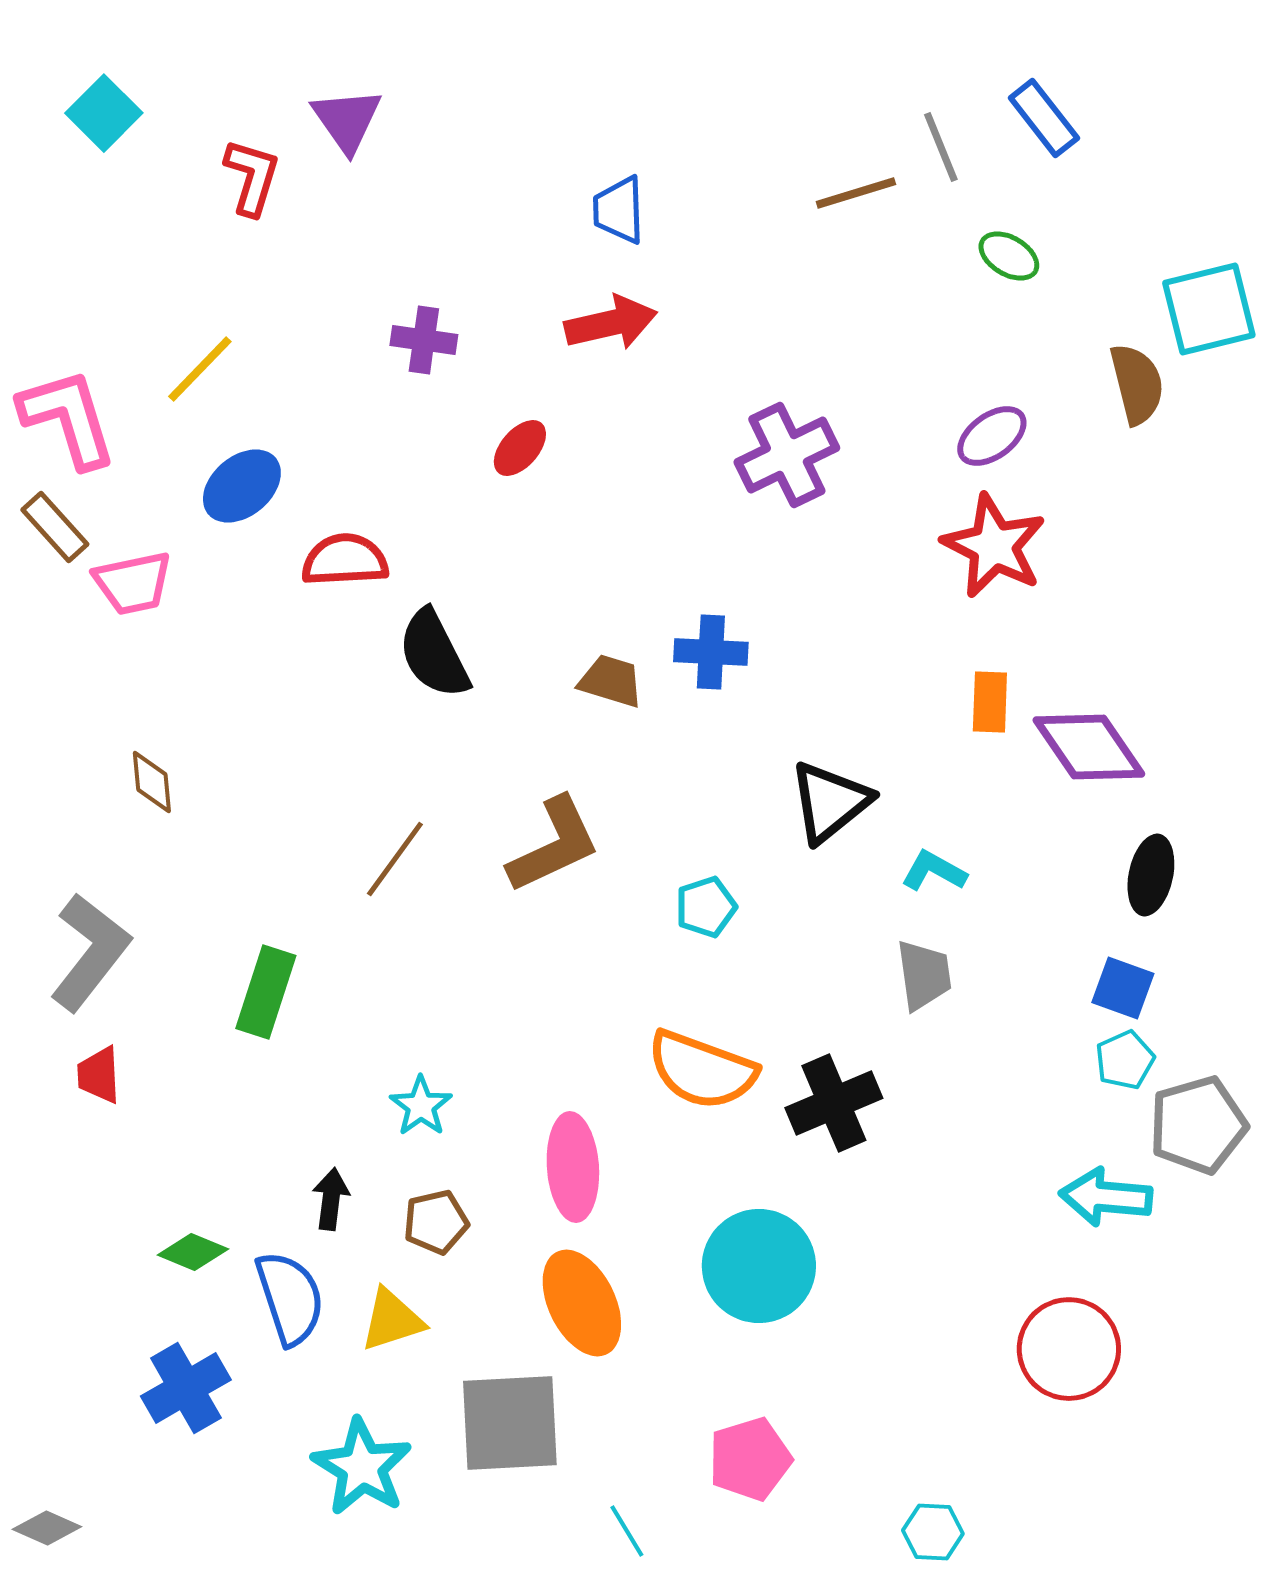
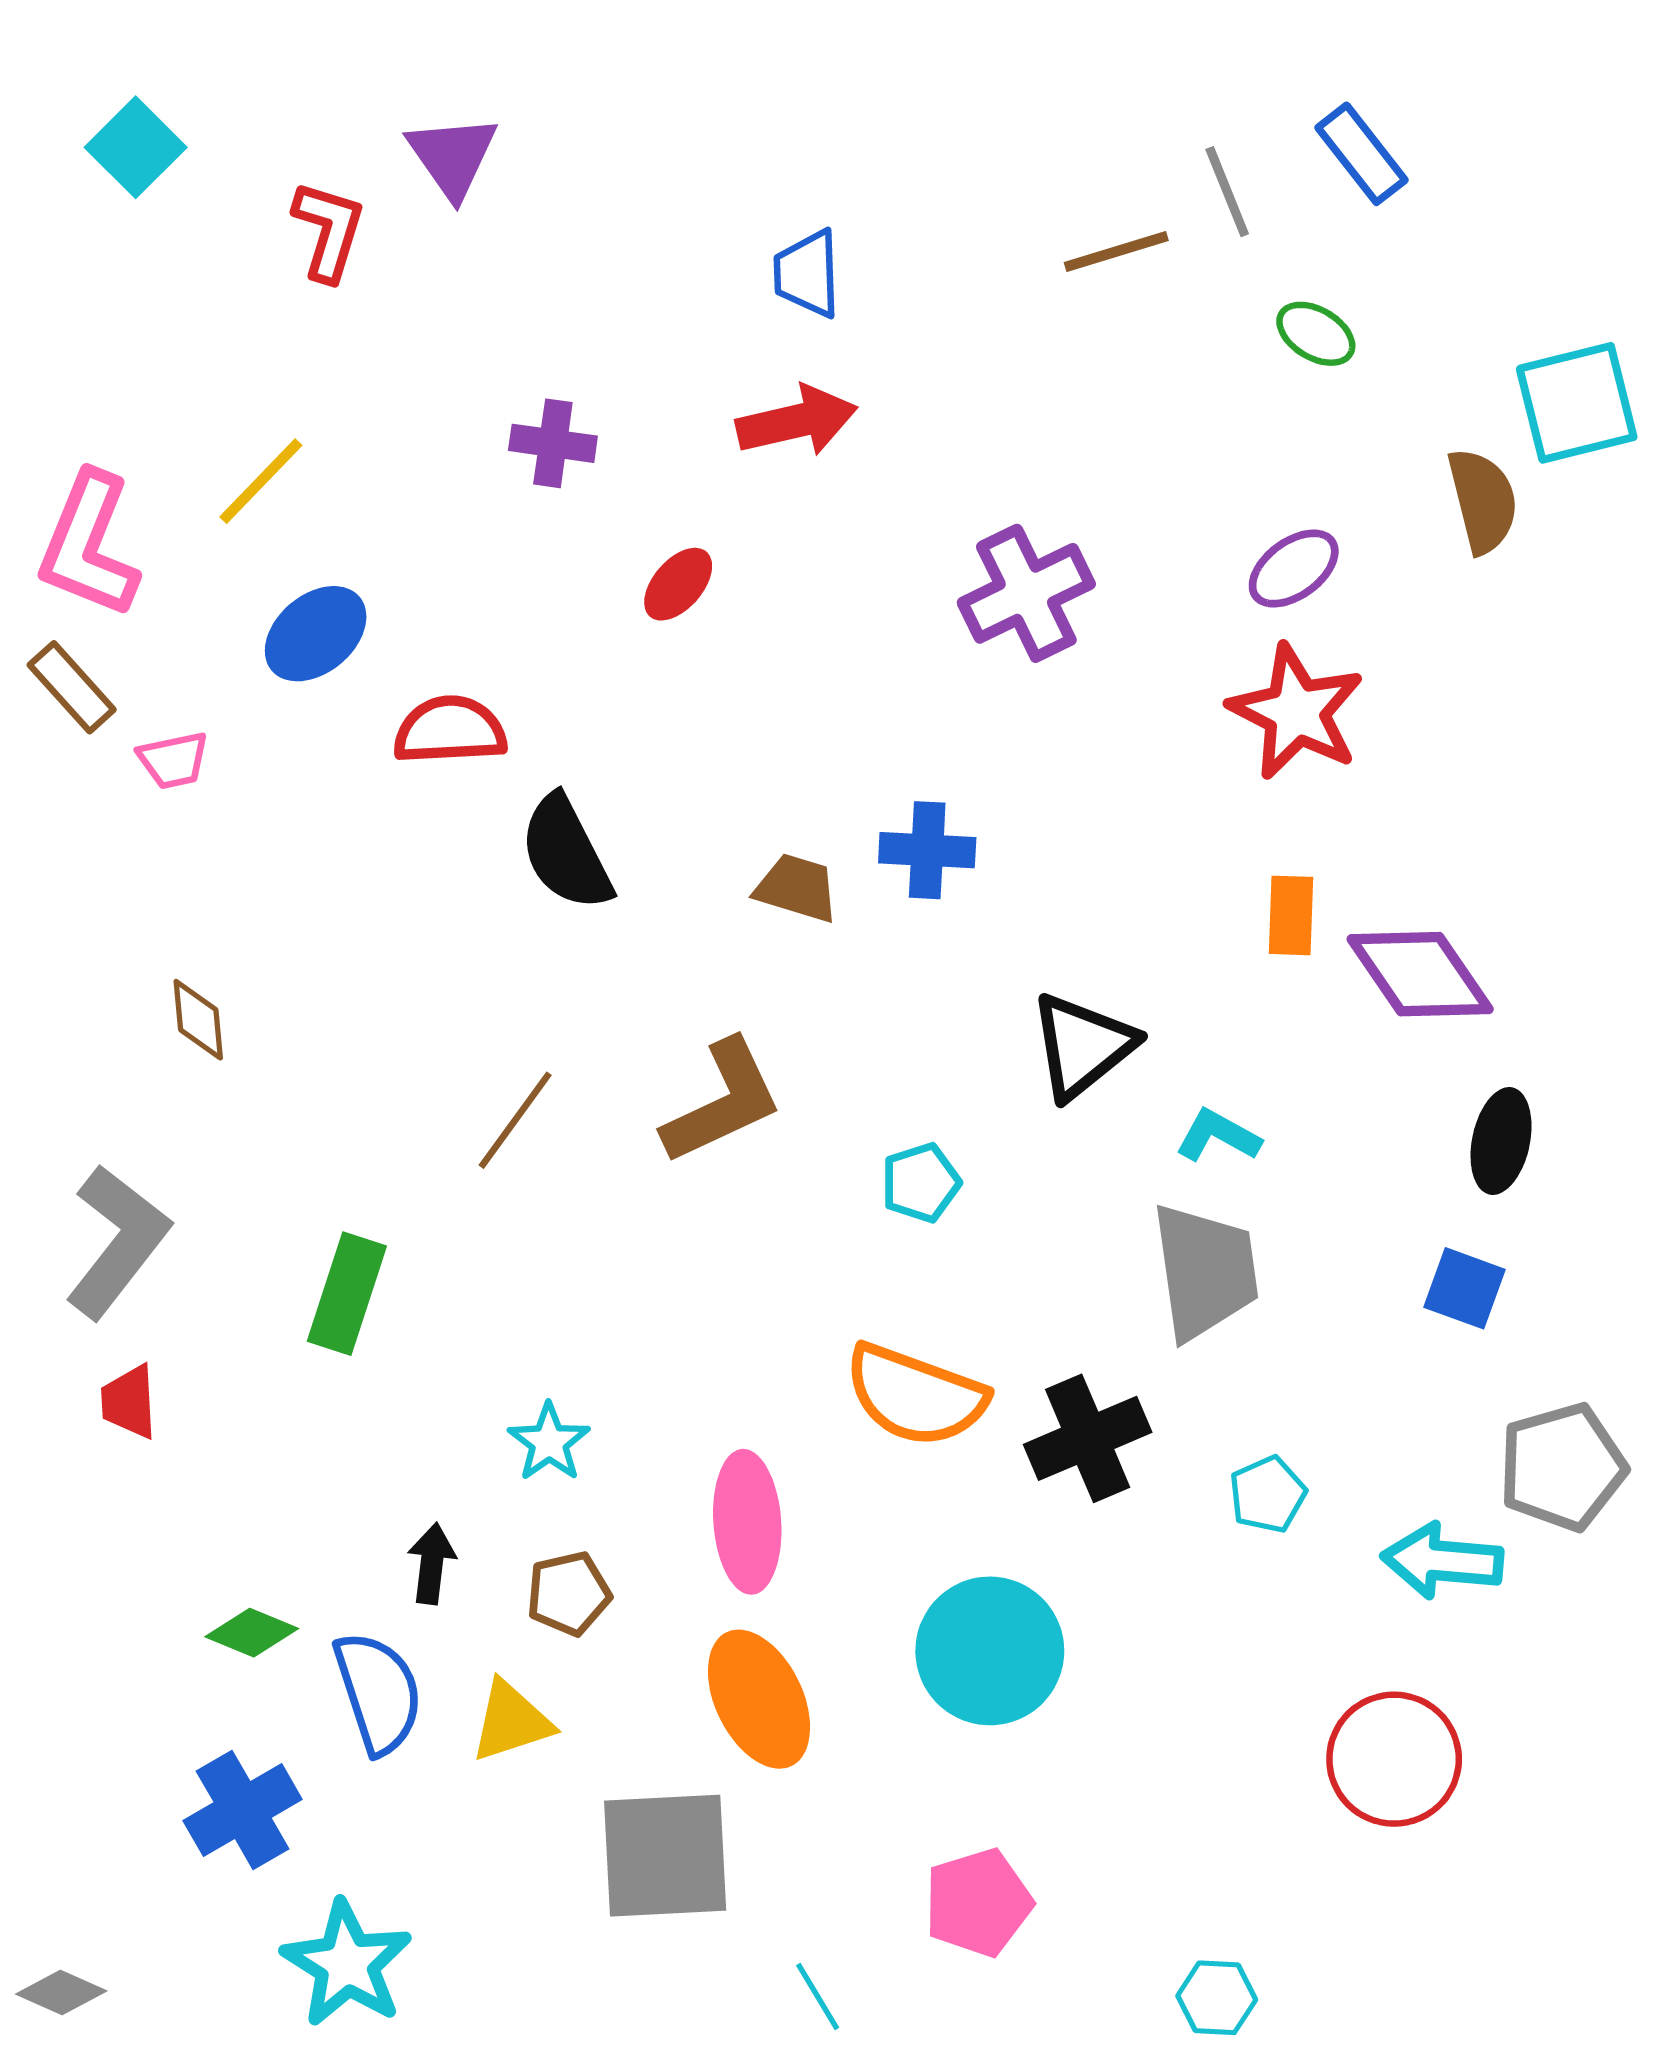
pink L-shape: (68, 418) -> (89, 545), turned -141
pink trapezoid: (133, 583) -> (173, 760), size x0.7
gray trapezoid: (924, 975) -> (1205, 1271), size x1.5
cyan pentagon: (1125, 1060) -> (1268, 1494), moved
cyan star: (362, 1467) -> (347, 1964), moved

